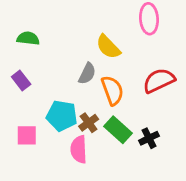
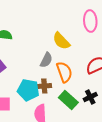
brown cross: (89, 123) -> (44, 86), moved, turned 32
black cross: (149, 138) -> (90, 97), moved

